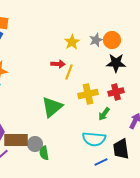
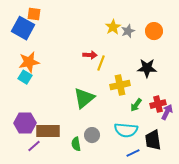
orange circle: (112, 40) -> (154, 31), moved
yellow star: (72, 42) -> (113, 27), moved
black star: (116, 63) -> (147, 68), moved
red cross: (116, 92) -> (158, 104), moved
gray circle: (35, 144) -> (92, 135), moved

